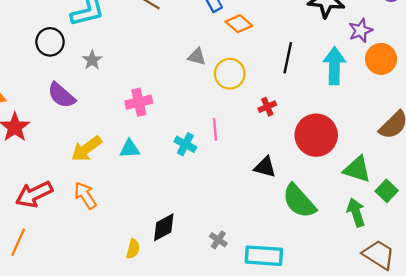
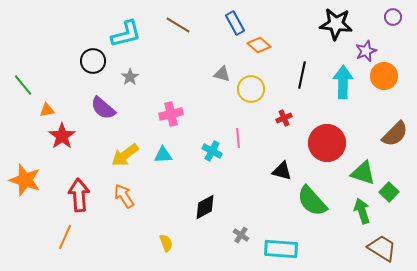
red arrow: (34, 194) -> (79, 195), turned 112
black diamond: (164, 227) -> (205, 207), moved
yellow semicircle: (133, 249) -> (166, 243), turned -36

